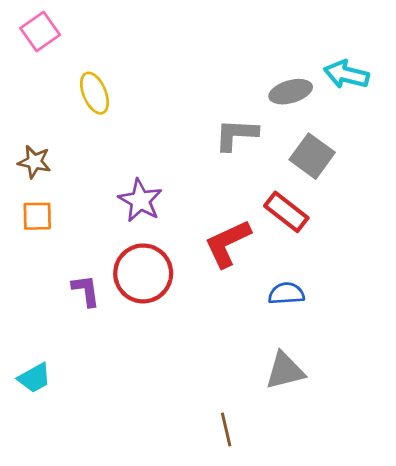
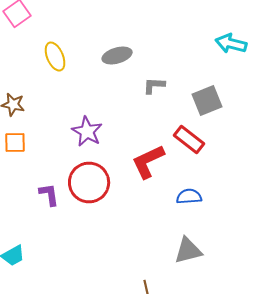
gray ellipse: (291, 92) -> (117, 56), moved
gray L-shape: (236, 135) -> (154, 86), size x0.7
gray square: (312, 156) -> (207, 100), turned 32

